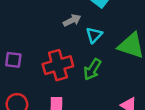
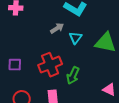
green arrow: (92, 69) -> (73, 75), moved

